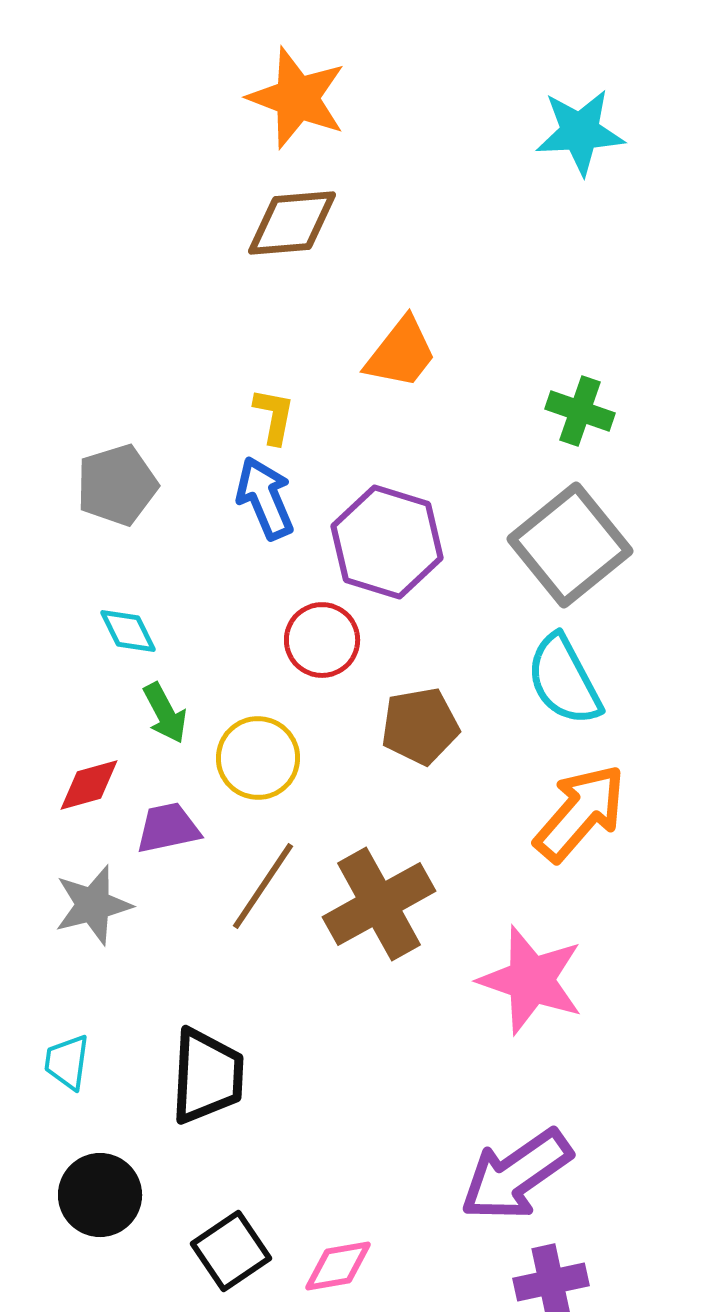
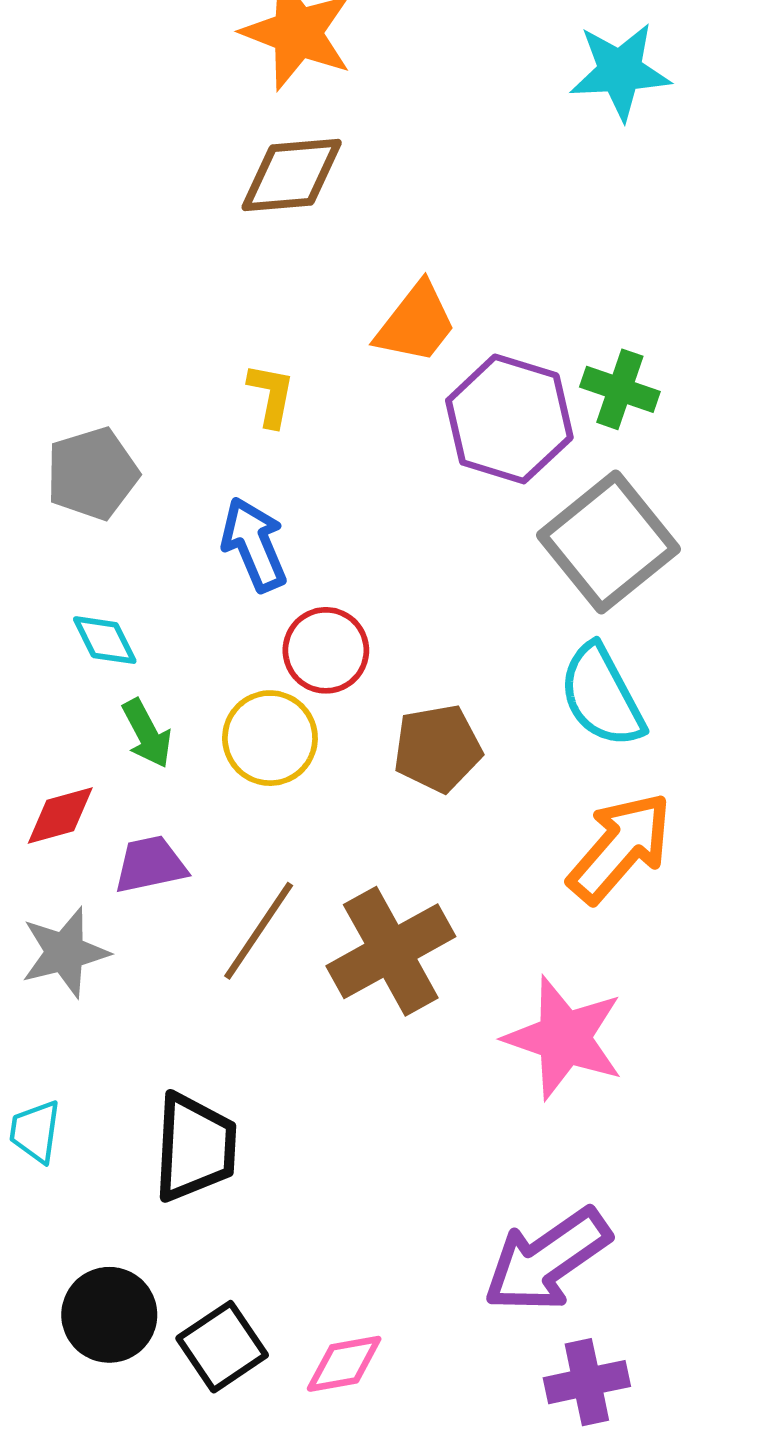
blue arrow: (265, 498) -> (254, 544), moved
purple hexagon: (387, 542) -> (509, 419), moved
yellow circle: (258, 758) -> (270, 738), moved
black circle: (100, 1195) -> (109, 1315), moved

